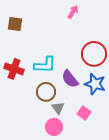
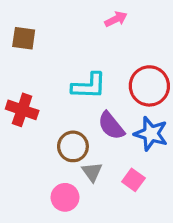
pink arrow: (73, 12) -> (116, 19), turned 32
cyan L-shape: (45, 65) -> (89, 86), moved
pink circle: (54, 127) -> (65, 197), moved

